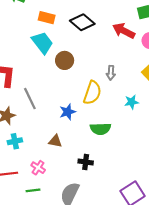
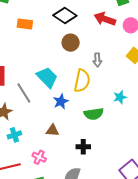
orange rectangle: (47, 18) -> (25, 24), moved
cyan trapezoid: (42, 43) -> (47, 77), moved
brown circle: (65, 60) -> (71, 43), moved
cyan star: (132, 102) -> (120, 97), moved

